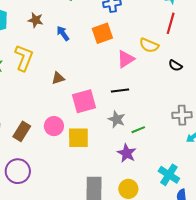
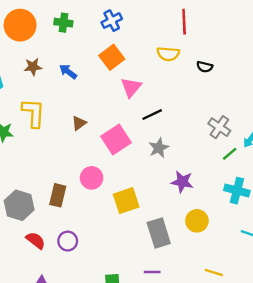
pink triangle: (126, 59) -> (131, 87), moved
gray cross: (182, 115) -> (219, 127), moved, turned -36
gray star: (117, 119) -> (159, 148), turned -30
green line: (138, 130) -> (230, 154), moved
yellow square: (78, 138) -> (126, 201), moved
purple circle: (18, 171) -> (68, 241), size x0.7

